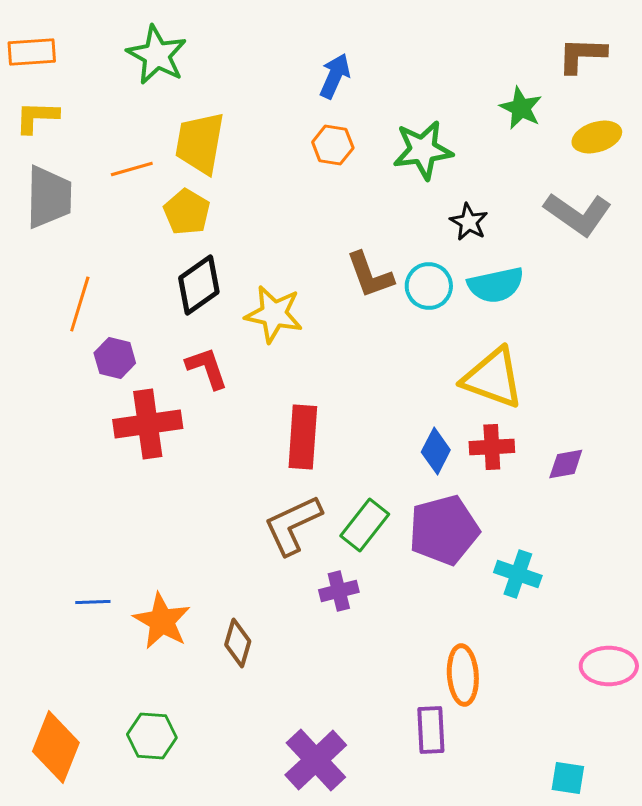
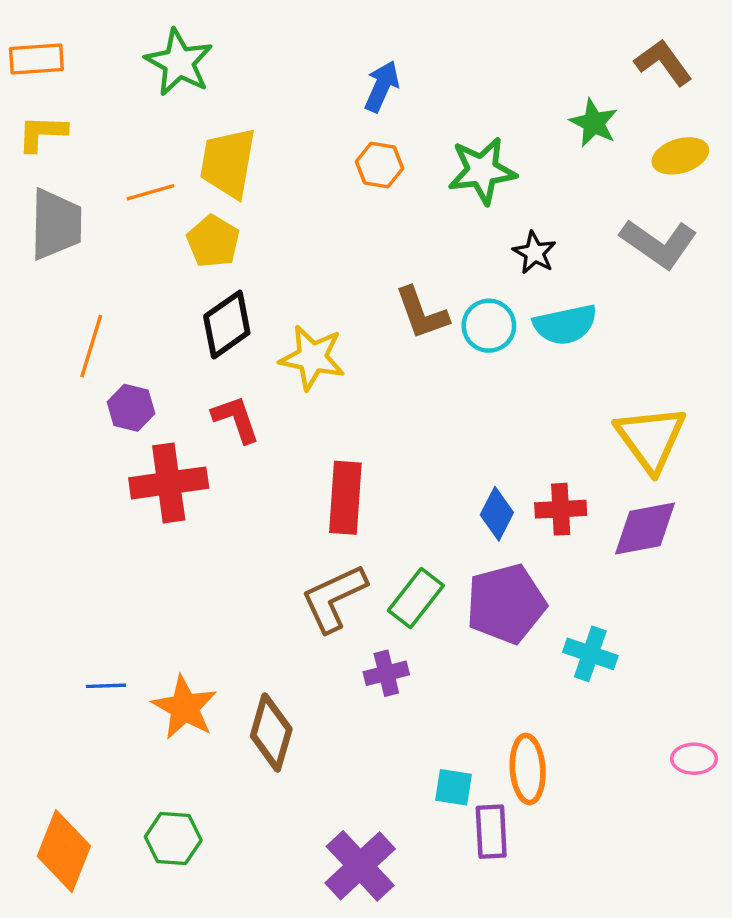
brown L-shape: (582, 55) -> (663, 62), turned 52
yellow triangle: (493, 378) -> (651, 438), moved, turned 34
purple diamond: (566, 464) -> (645, 529), size x1.6
brown diamond: (238, 643) -> (271, 733), size x1.4
pink ellipse: (609, 666) -> (694, 759), size x0.7
cyan square: (568, 778) -> (454, 787), moved

